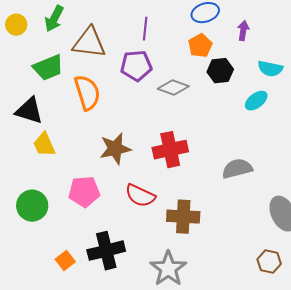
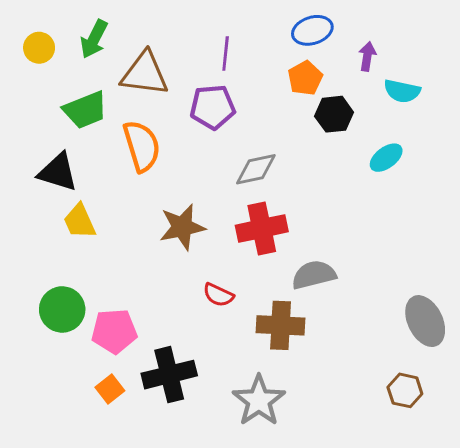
cyan semicircle: (270, 69) -> (402, 91), moved
gray diamond: (173, 88) -> (256, 169), moved, turned -32
gray semicircle: (237, 169) -> (314, 275), moved
pink pentagon: (84, 192) -> (114, 331), moved
red semicircle: (140, 196) -> (218, 295), size x0.7

